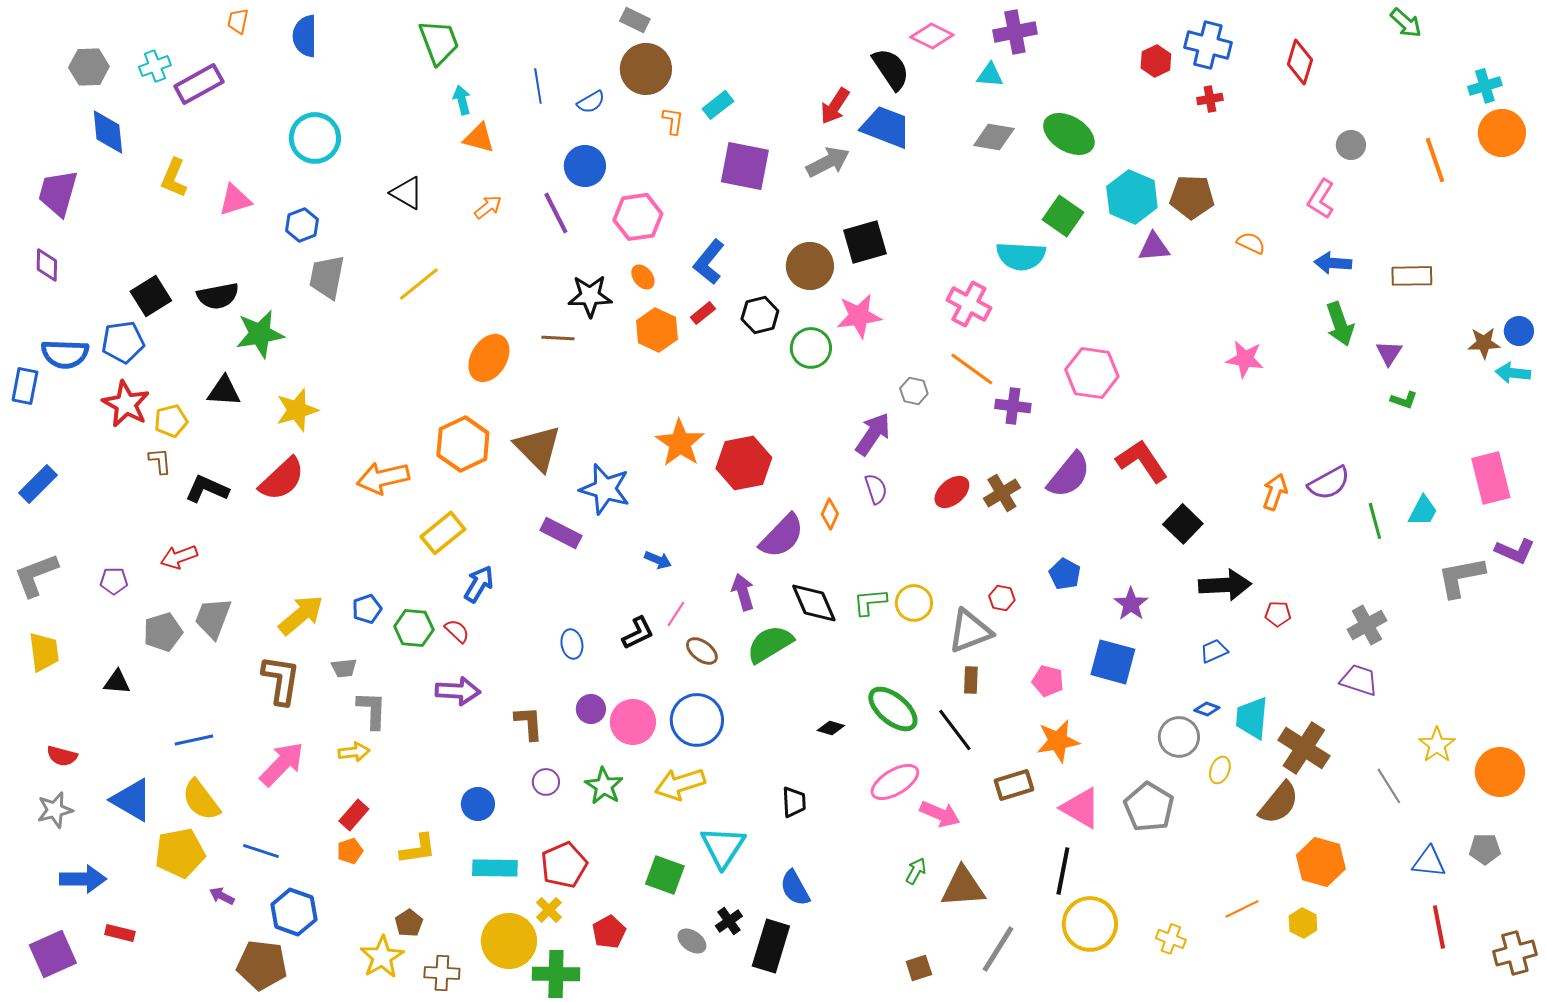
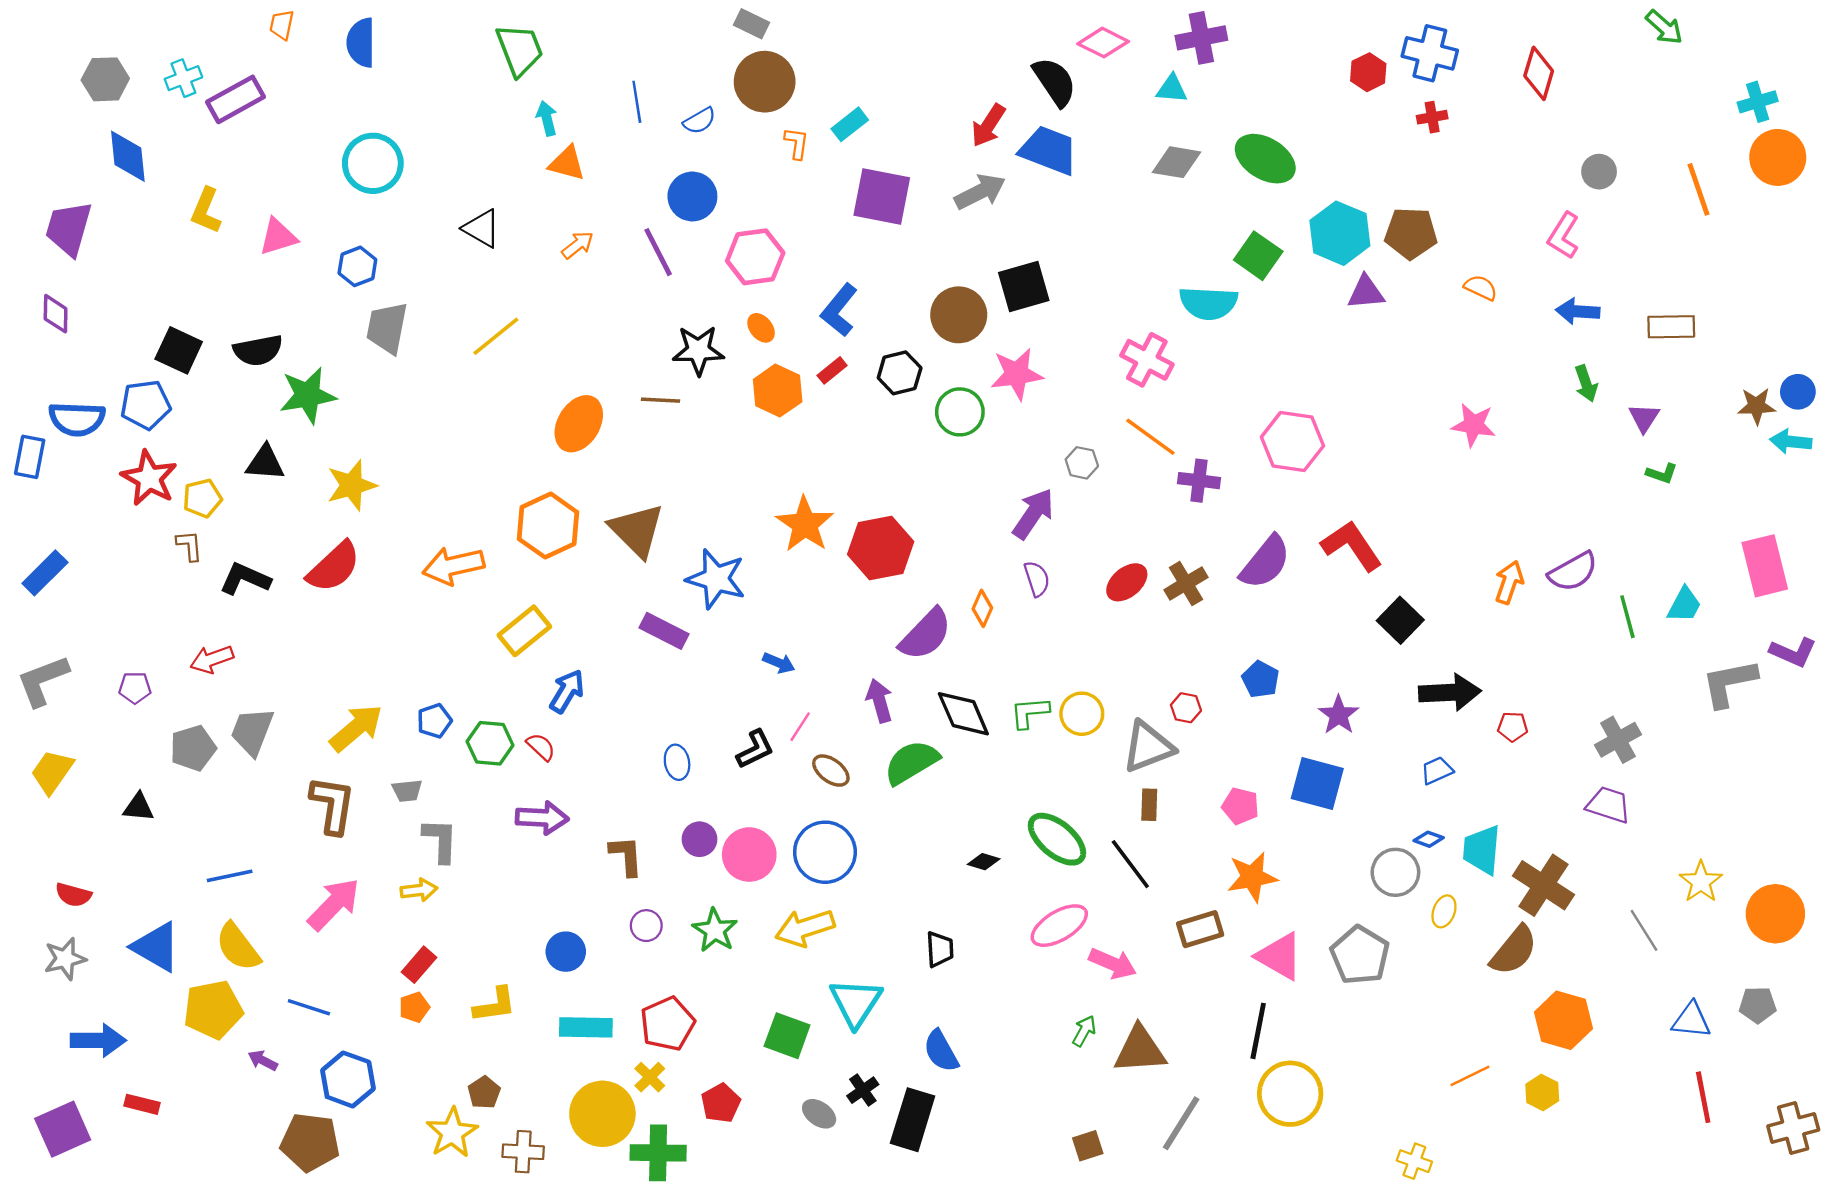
black square: (151, 296) -> (179, 350), turned -33
green arrow: (1340, 324) -> (1586, 383), size x0.7
yellow trapezoid: (44, 652) -> (52, 772), turned -138
yellow cross: (1171, 939) -> (1414, 1161), moved

